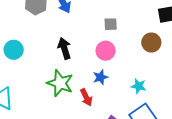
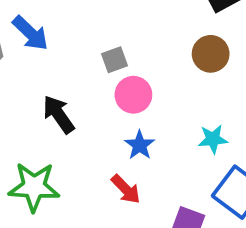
gray square: (111, 24) -> (114, 60), moved
green star: (60, 83) -> (34, 187), moved

